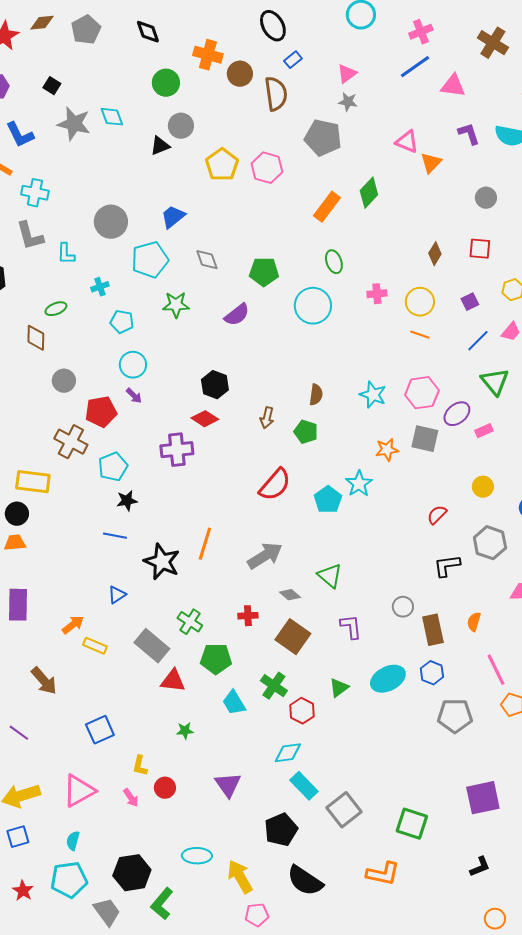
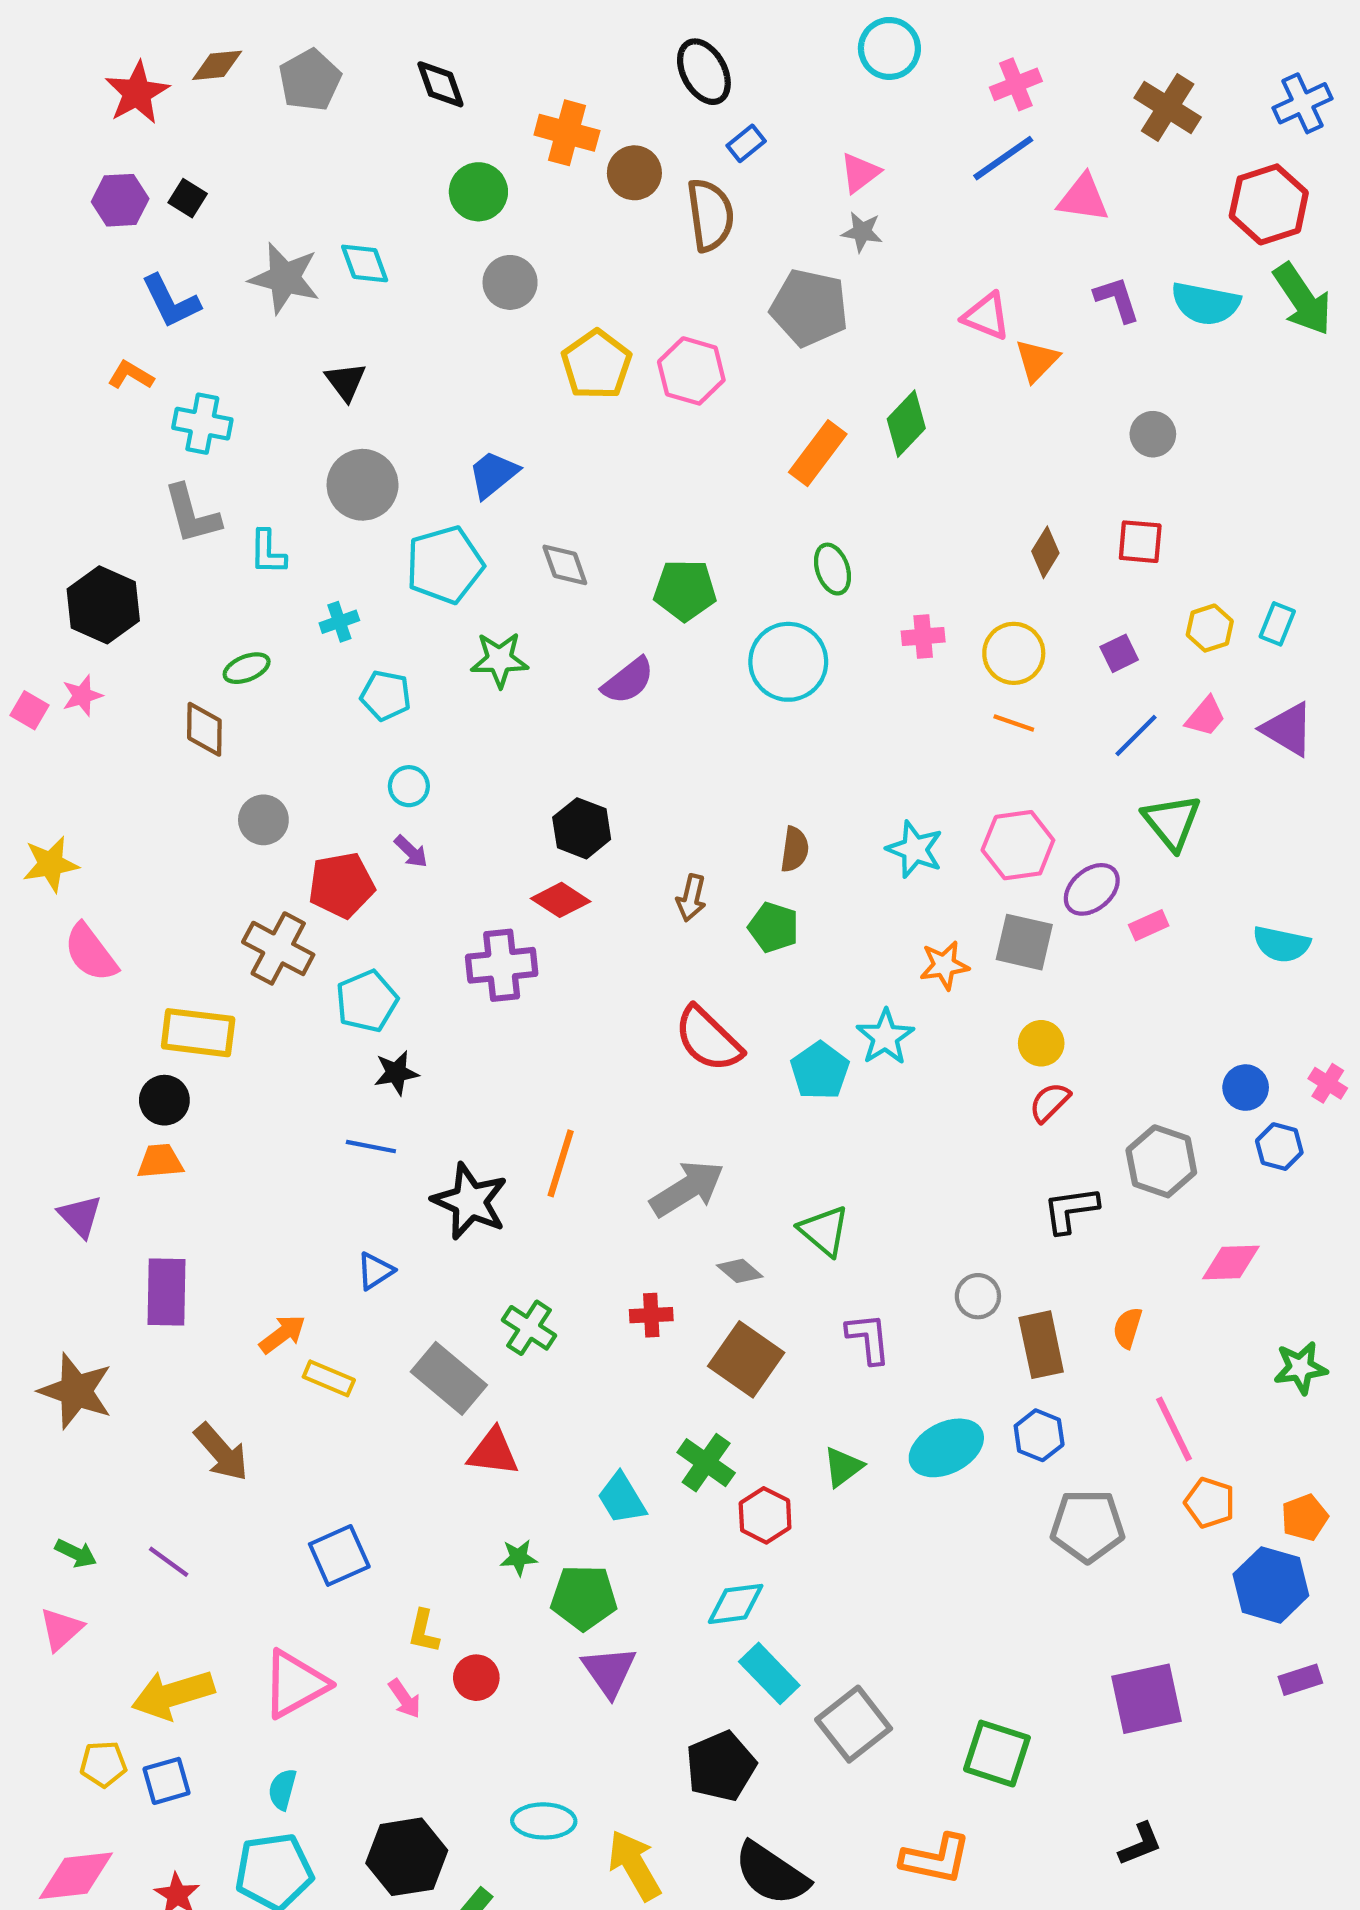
black square: (52, 86) -> (188, 198), moved
black triangle: (160, 146) -> (346, 381), moved, turned -45
cyan circle: (133, 365) -> (409, 786), size x0.7
red semicircle: (275, 485) -> (708, 1039), turned 93
yellow circle: (483, 487) -> (1041, 1043), moved
green pentagon: (216, 659) -> (584, 1598), moved

